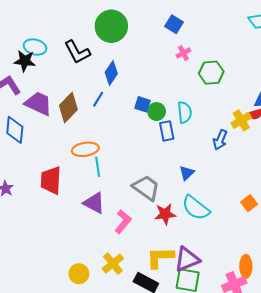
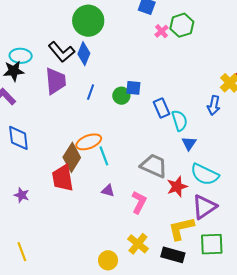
blue diamond: (111, 73) -> (84, 54), moved
green hexagon: (211, 73) -> (182, 25), moved
purple trapezoid: (38, 103) -> (56, 81), moved, turned 72
brown diamond: (68, 108) -> (72, 157), moved
green circle: (157, 111) -> (121, 96), moved
cyan semicircle: (185, 112) -> (180, 121), moved
purple triangle: (94, 203) -> (108, 191), size x0.6
purple triangle: (187, 259) -> (204, 207), moved

